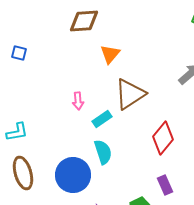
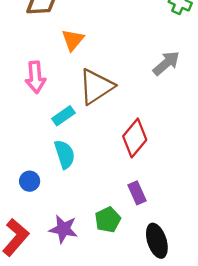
pink arrow: (78, 101) -> (35, 77), moved, size x1.5
blue circle: (73, 175) -> (30, 181), size x0.5

